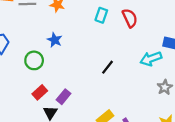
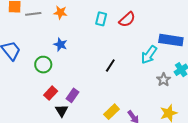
red semicircle: (130, 18) -> (127, 19), turned 78
cyan arrow: (151, 59) -> (149, 55), turned -30

